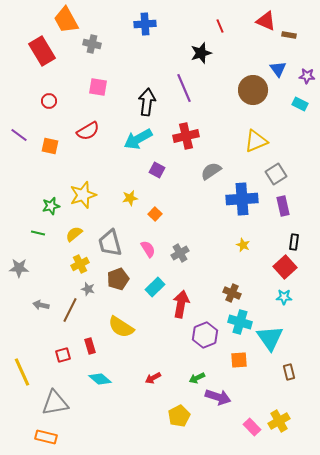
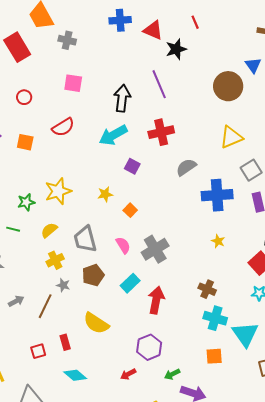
red triangle: (266, 21) -> (153, 30), moved
gray cross: (180, 253) -> (155, 249), size x1.5
gray arrow: (41, 305) -> (16, 301), turned 140
purple hexagon: (205, 335) -> (149, 347), moved

